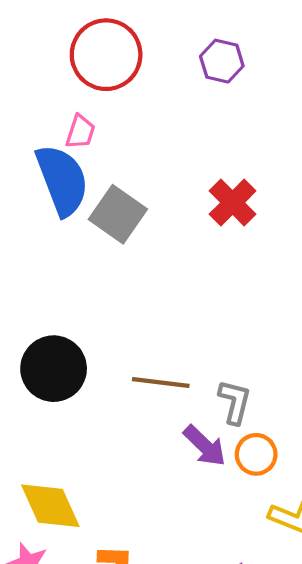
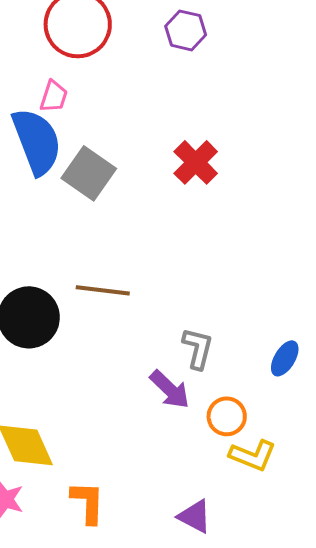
brown line: (161, 383) -> (103, 290), moved
orange circle: (256, 454) -> (227, 416), moved

